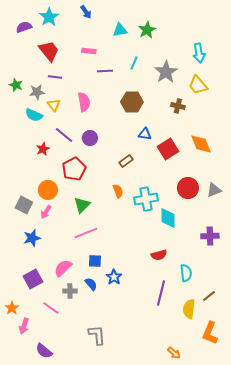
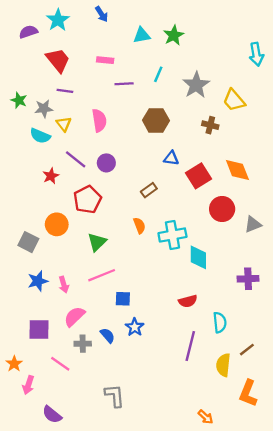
cyan arrow: (199, 53) -> (256, 54), moved
red circle: (188, 188) -> (222, 209), moved
pink arrow: (46, 212) -> (64, 285), moved, turned -48
blue square: (95, 261) -> (123, 299), moved
purple square: (33, 279) -> (39, 329), turned 30

